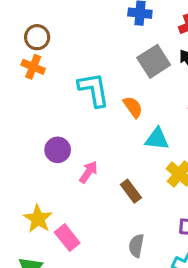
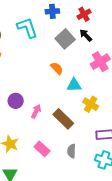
cyan L-shape: (94, 90) -> (27, 28), moved
brown rectangle: (131, 191) -> (63, 119), size x1.5
pink rectangle: (67, 238) -> (42, 149), moved

